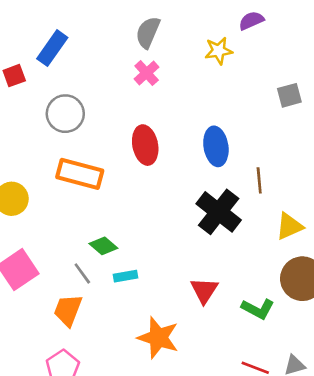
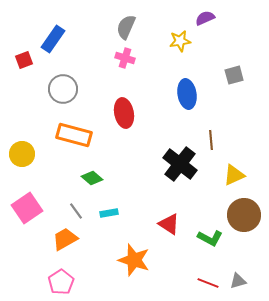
pink cross: (147, 73) -> (125, 58), turned -30
blue ellipse: (216, 146) -> (187, 94), moved
green diamond: (103, 246) -> (92, 178), moved
red triangle: (204, 290) -> (169, 224), turned -30
orange trapezoid: (68, 310) -> (65, 239), turned 40

